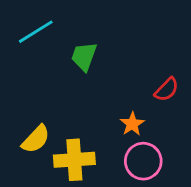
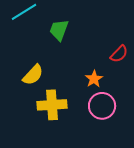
yellow semicircle: (36, 139) -> (33, 75), moved

